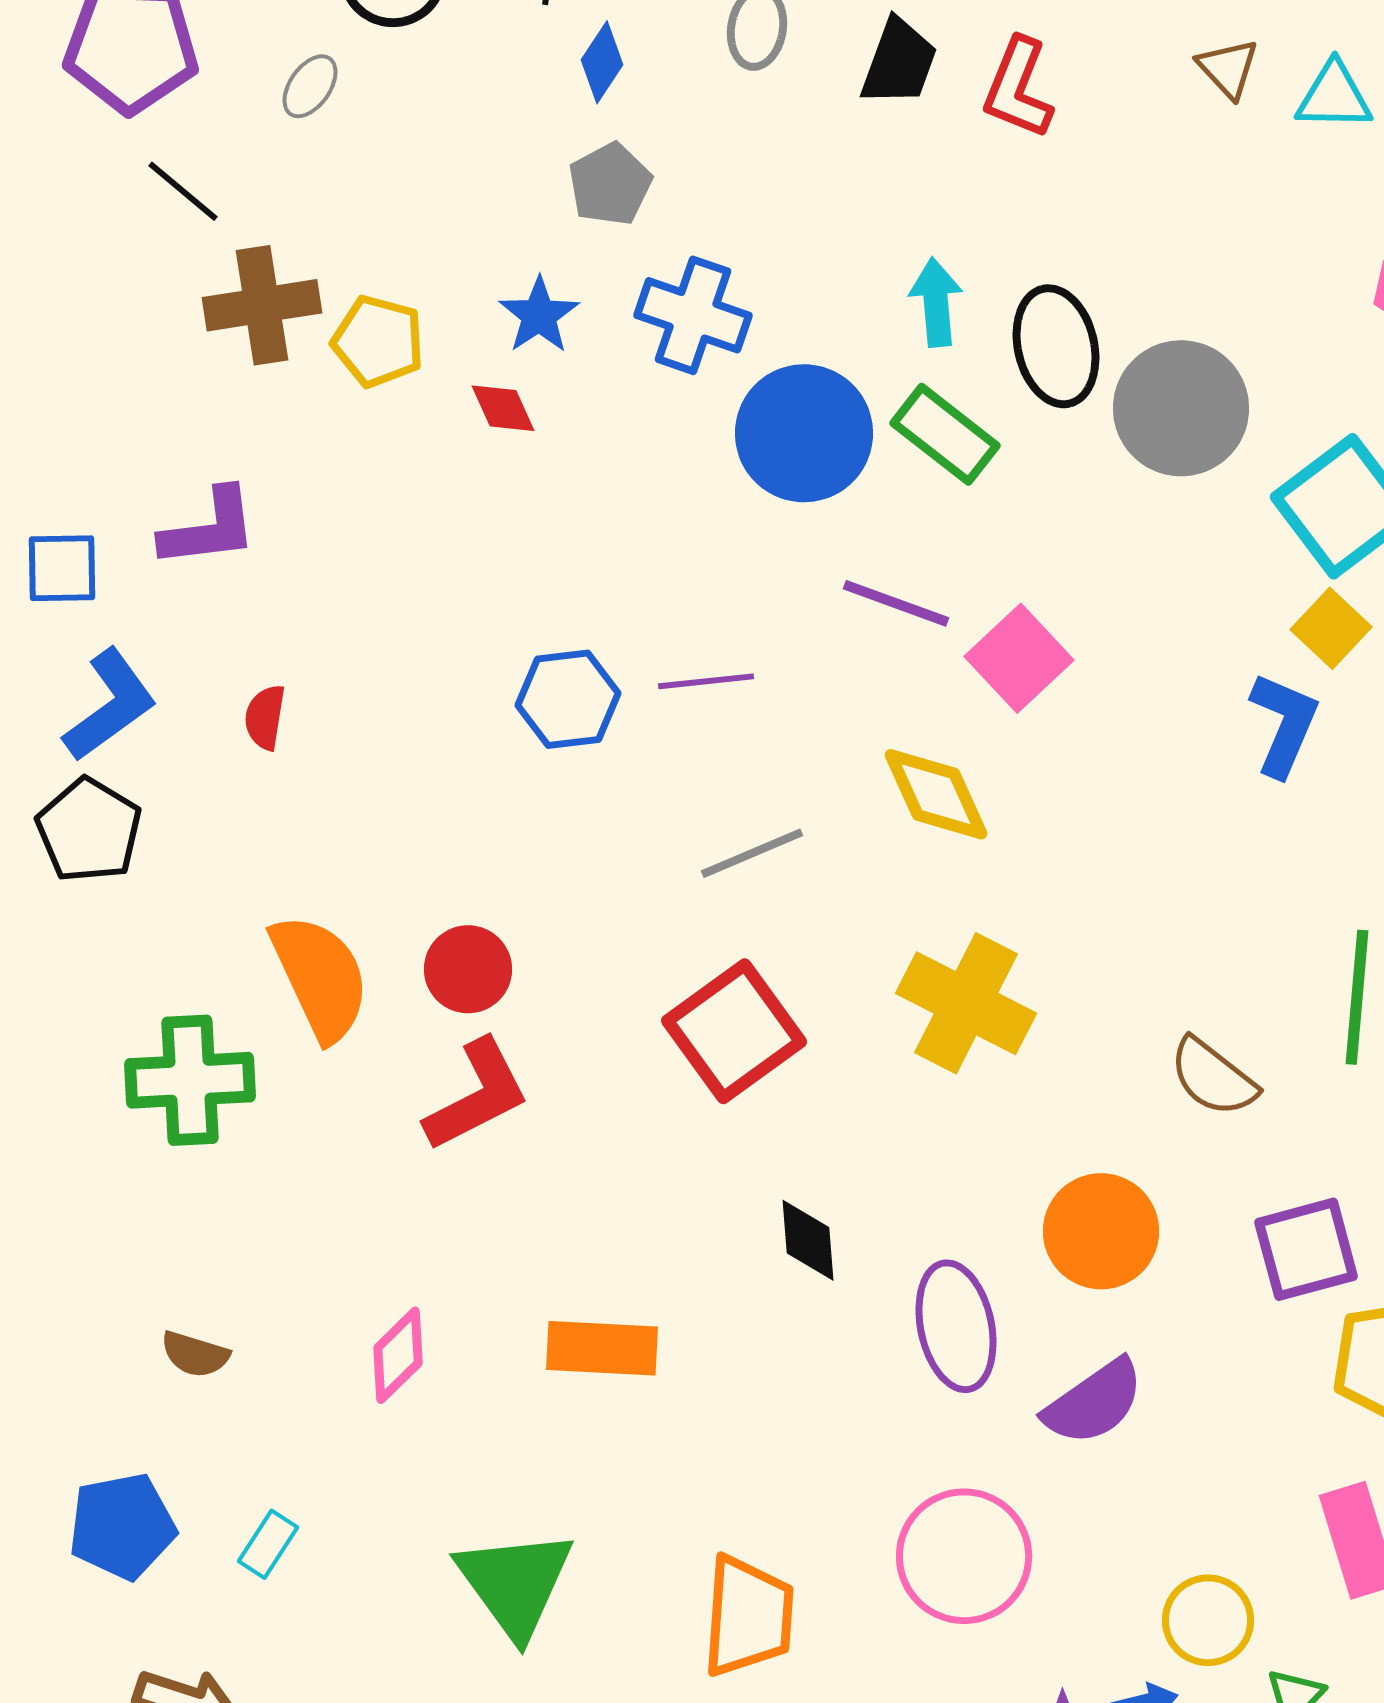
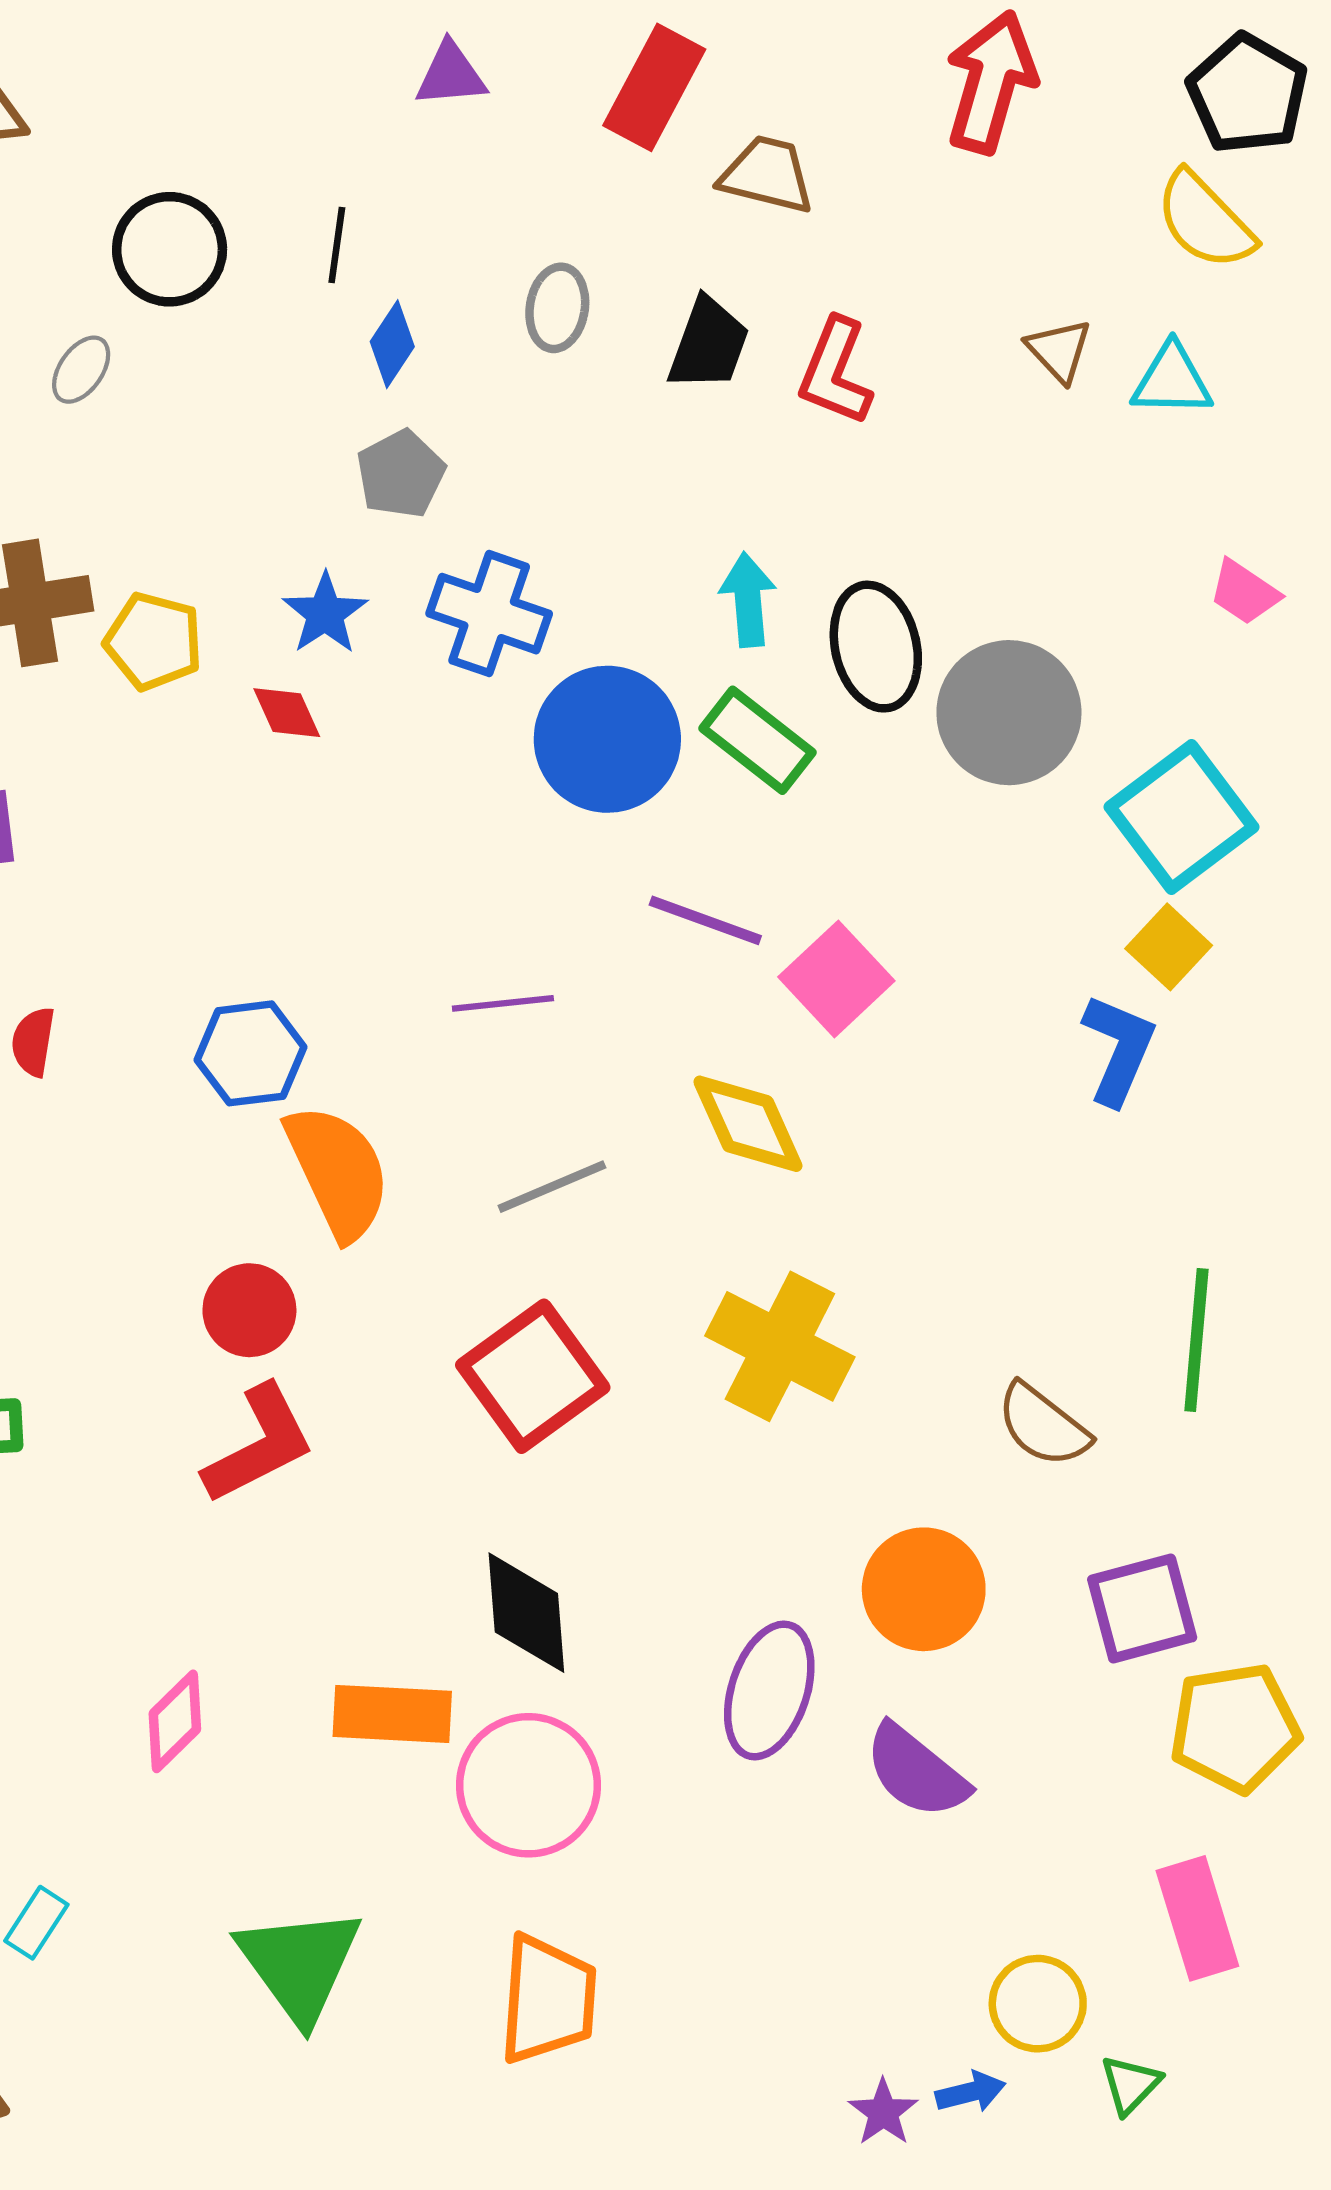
blue hexagon: (568, 699) -> (251, 1053), moved
orange semicircle: (320, 977) -> (338, 1172), moved
black diamond: (808, 1240) -> (526, 1613), moved, size x1.4
purple ellipse: (956, 1326) -> (769, 1690), turned 30
purple semicircle: (1094, 1402) -> (916, 1771), turned 74
pink circle: (964, 1556) -> (529, 1785), moved

